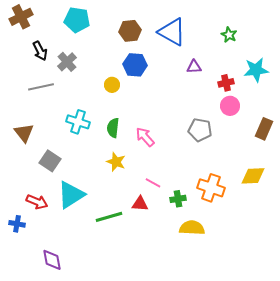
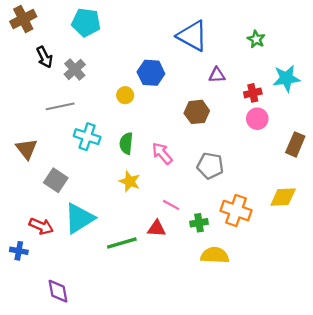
brown hexagon: (130, 31) -> (197, 112), moved
gray line: (41, 87) -> (60, 106), moved
gray pentagon: (200, 130) -> (210, 166), moved

